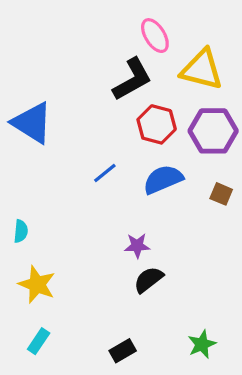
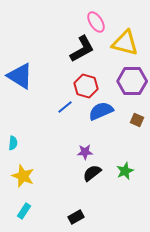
red hexagon: (157, 124) -> (86, 86), moved
green star: (202, 344) -> (125, 171), moved

